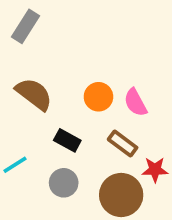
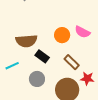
brown semicircle: (34, 94) -> (26, 41), moved, turned 130
pink semicircle: (135, 102) -> (82, 32), moved, turned -42

